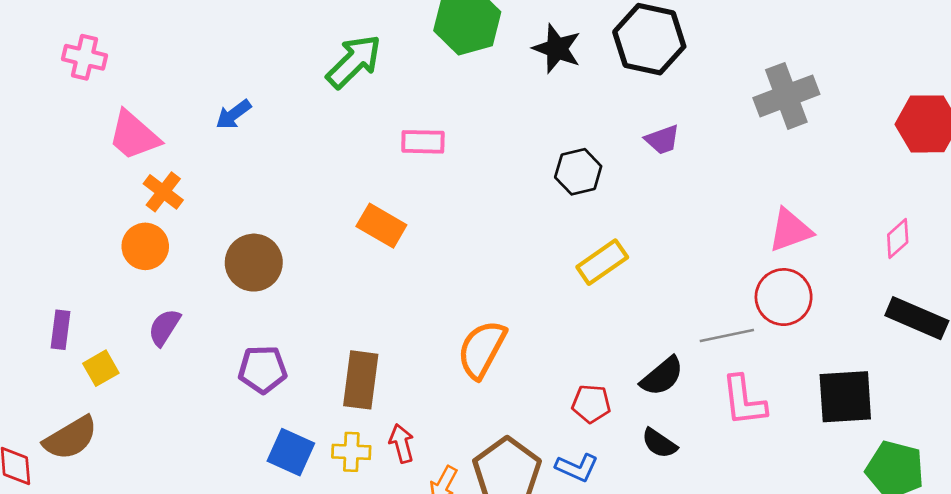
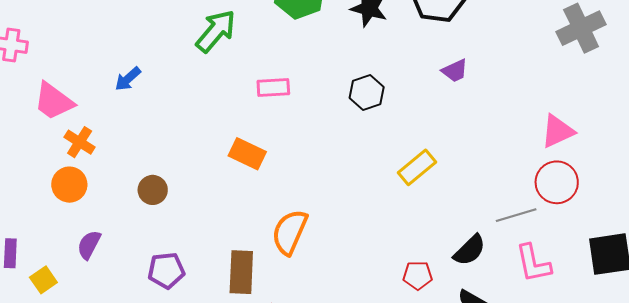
gray cross: (786, 96) -> (581, 28), moved
black hexagon: (578, 172) -> (367, 93), moved
brown circle: (254, 263) -> (153, 190), size x0.7
orange semicircle: (482, 349) -> (290, 232), moved

